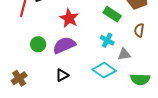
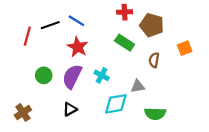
cyan cross: (107, 40) -> (102, 75), moved
purple semicircle: (64, 45) -> (72, 76), turned -40
cyan diamond: (104, 70) -> (116, 104), turned -45

